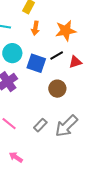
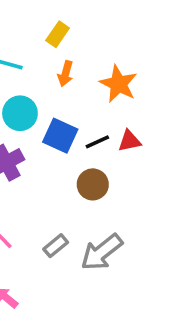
orange star: (66, 31) -> (118, 84), turned 30
black line: (57, 56) -> (97, 142), moved

